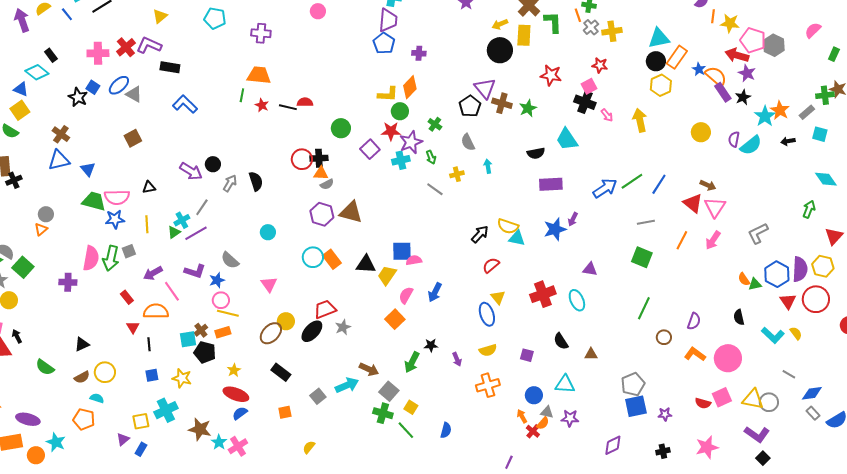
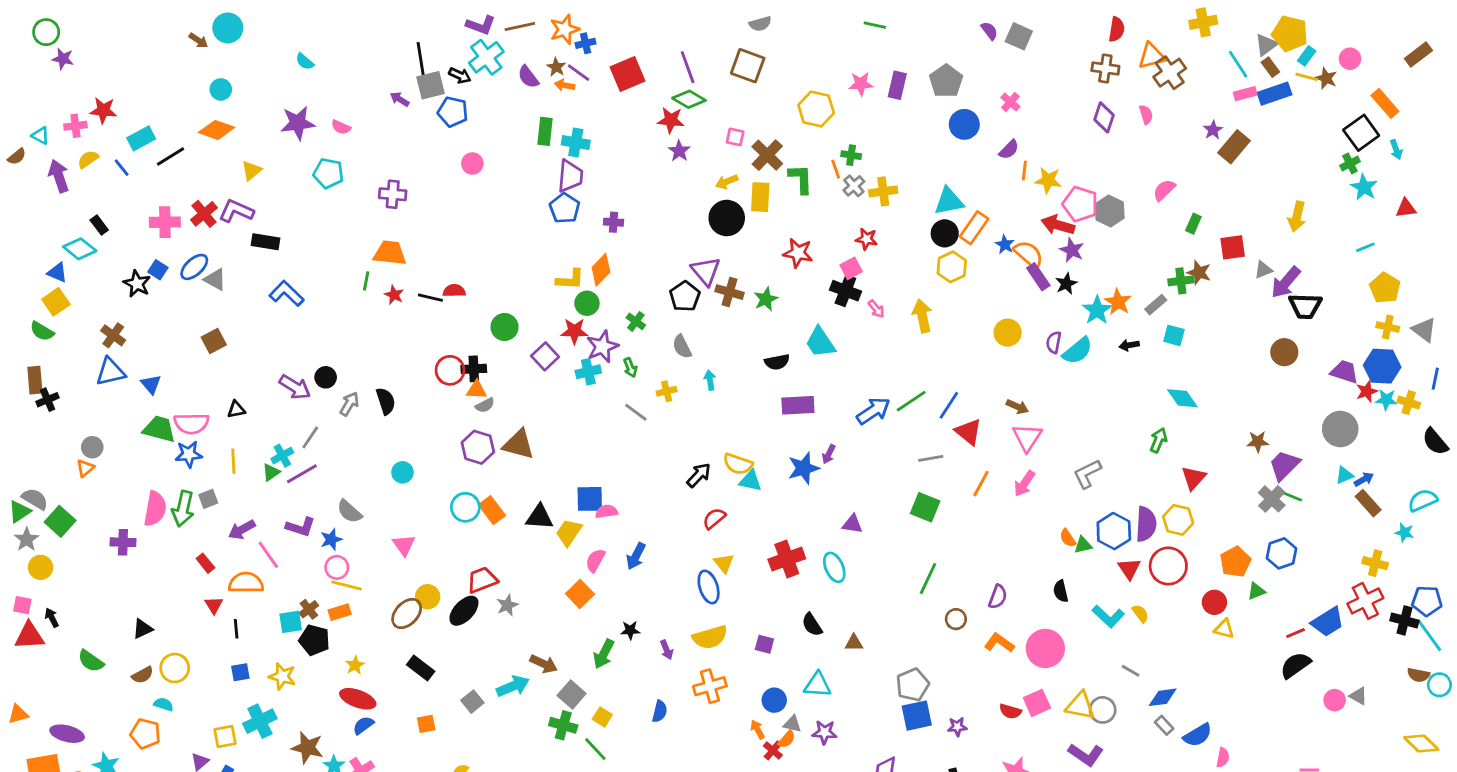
red triangle: (693, 203) -> (968, 432), moved
yellow semicircle: (488, 350) -> (710, 637), size x1.4
blue semicircle: (446, 430) -> (660, 711), moved

